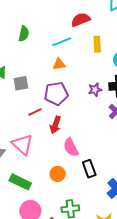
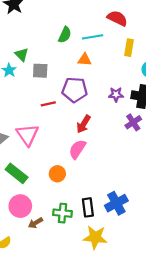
red semicircle: (81, 20) -> (117, 18), turned 36
green semicircle: (24, 34) -> (65, 35), moved
red arrow: (55, 125) -> (84, 124), moved
pink semicircle: (71, 147) -> (77, 149), turned 48
black rectangle: (89, 169) -> (88, 207), moved

